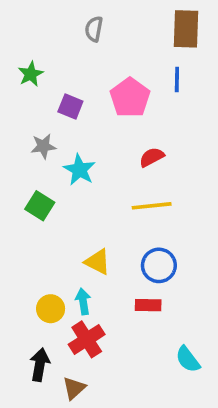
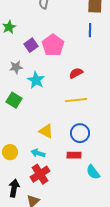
pink pentagon: (130, 97) -> (53, 45), moved
purple square: (70, 107) -> (31, 45), turned 32
cyan arrow: (83, 302) -> (38, 153), turned -64
yellow circle: (51, 309) -> (10, 152), moved
cyan semicircle: (188, 359) -> (93, 172), moved

